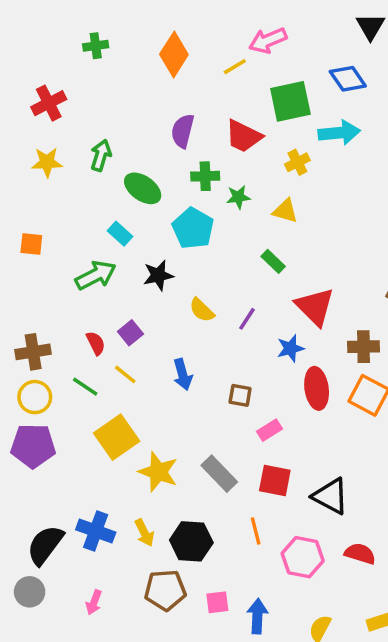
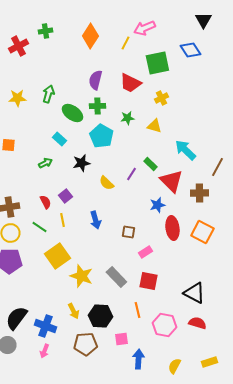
yellow line: (235, 67) -> (125, 43), turned -32
red cross: (49, 103) -> (18, 46), moved
cyan arrow: (339, 133) -> (185, 150), moved, turned -130
green cross: (205, 176) -> (97, 106), moved
green rectangle: (273, 261) -> (150, 164), moved
green arrow: (96, 275) -> (45, 163), size x0.6
purple line: (247, 319) -> (131, 174), moved
brown cross: (364, 347) -> (199, 193), moved
yellow line: (125, 374) -> (62, 220), turned 40
black triangle: (330, 496) -> (194, 293), moved
blue cross: (96, 531) -> (45, 326), moved
pink square: (217, 602) -> (121, 339), moved

